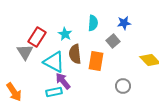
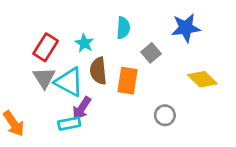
blue star: (124, 23) -> (186, 28), moved, size x1.5
gray triangle: (25, 52) -> (44, 78), moved
purple arrow: (63, 81) -> (82, 108), turned -108

